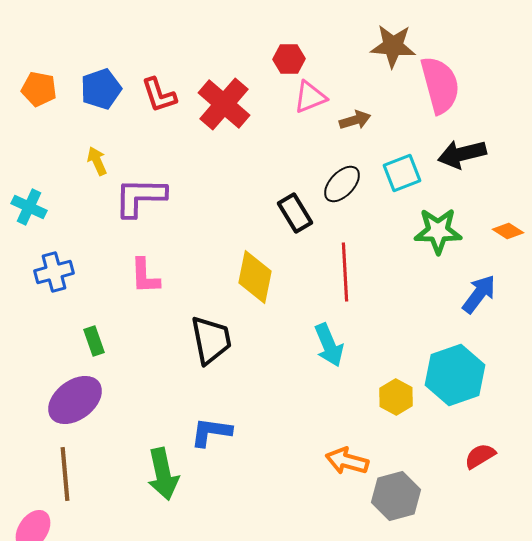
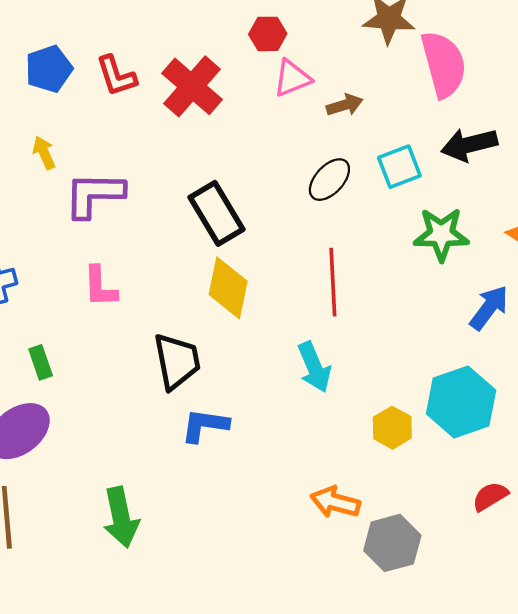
black rectangle: (295, 213) -> (216, 213), moved, size x1.4
blue L-shape: (211, 432) -> (205, 425), moved

